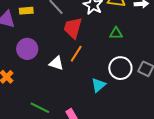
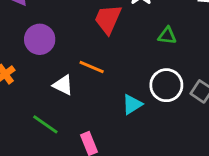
orange line: (76, 54) -> (92, 67), moved, turned 72
white triangle: (56, 63) -> (63, 85), moved

